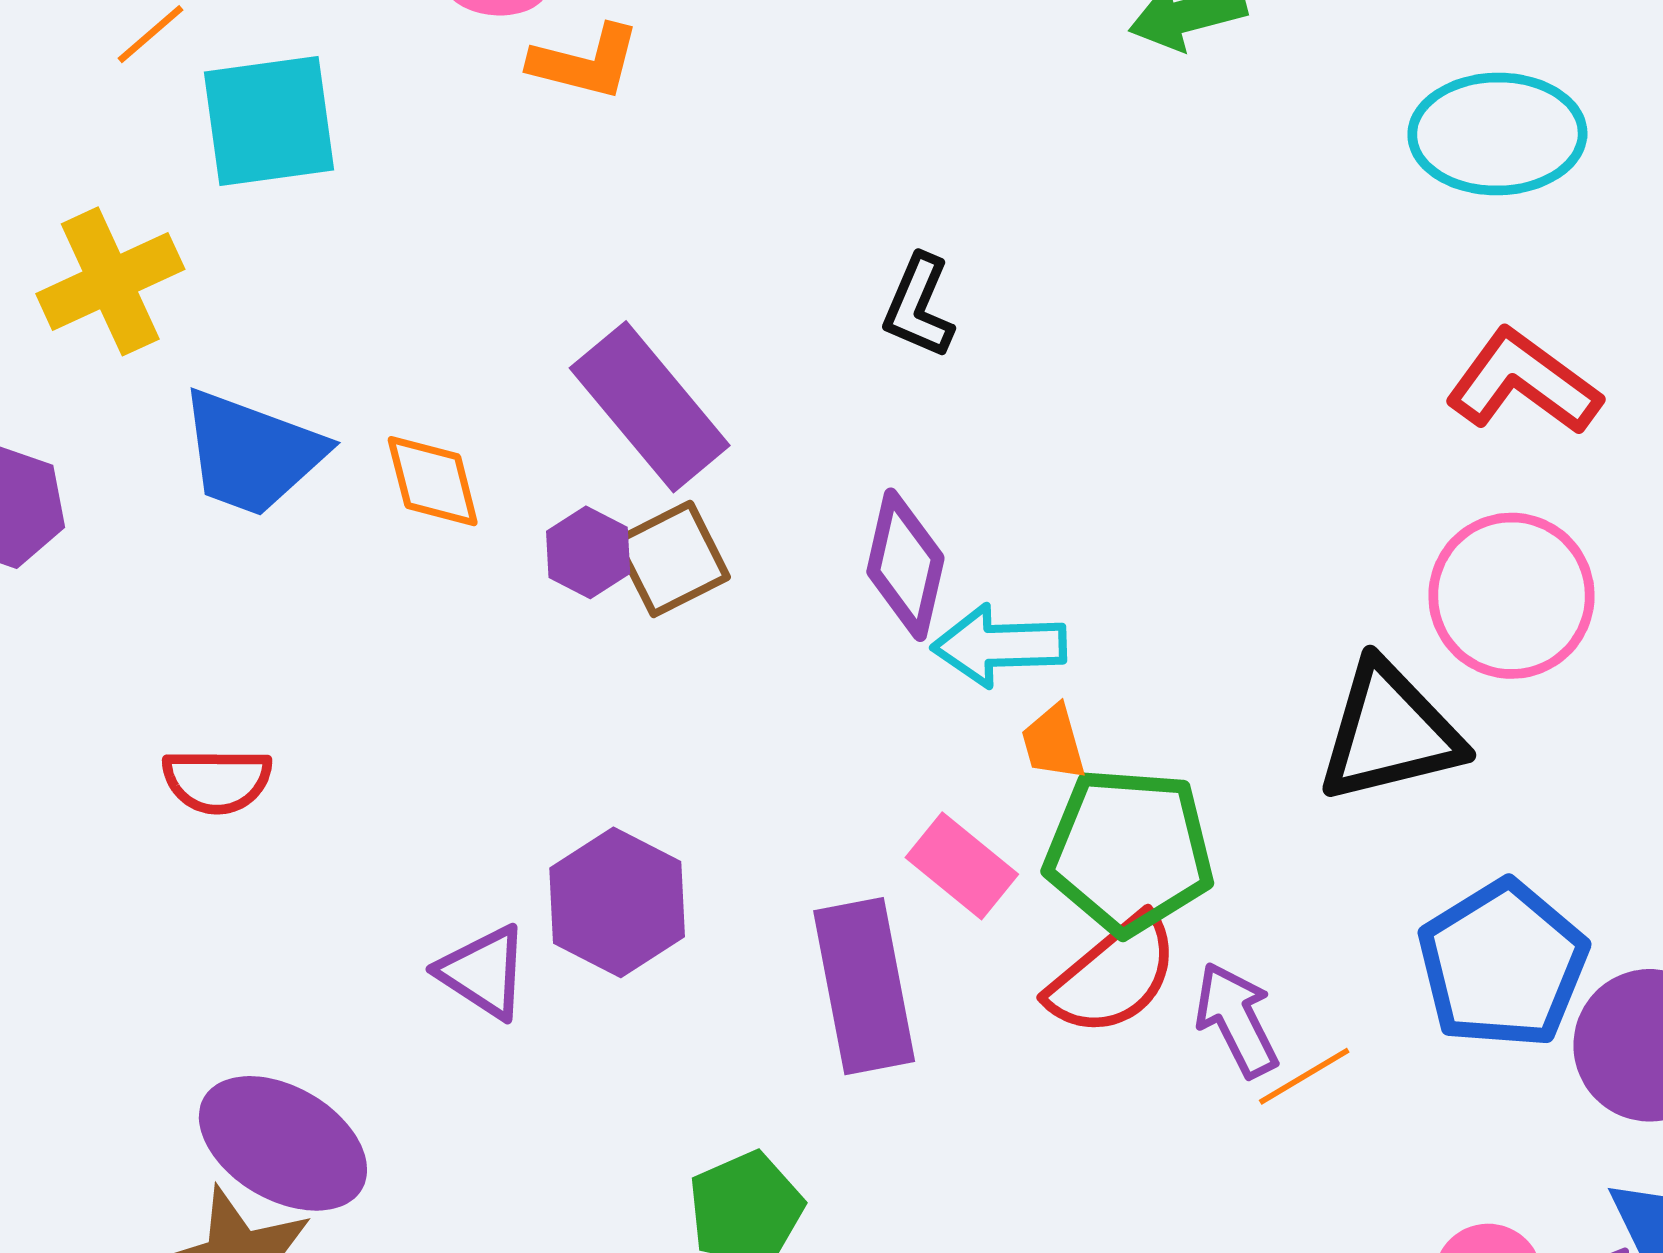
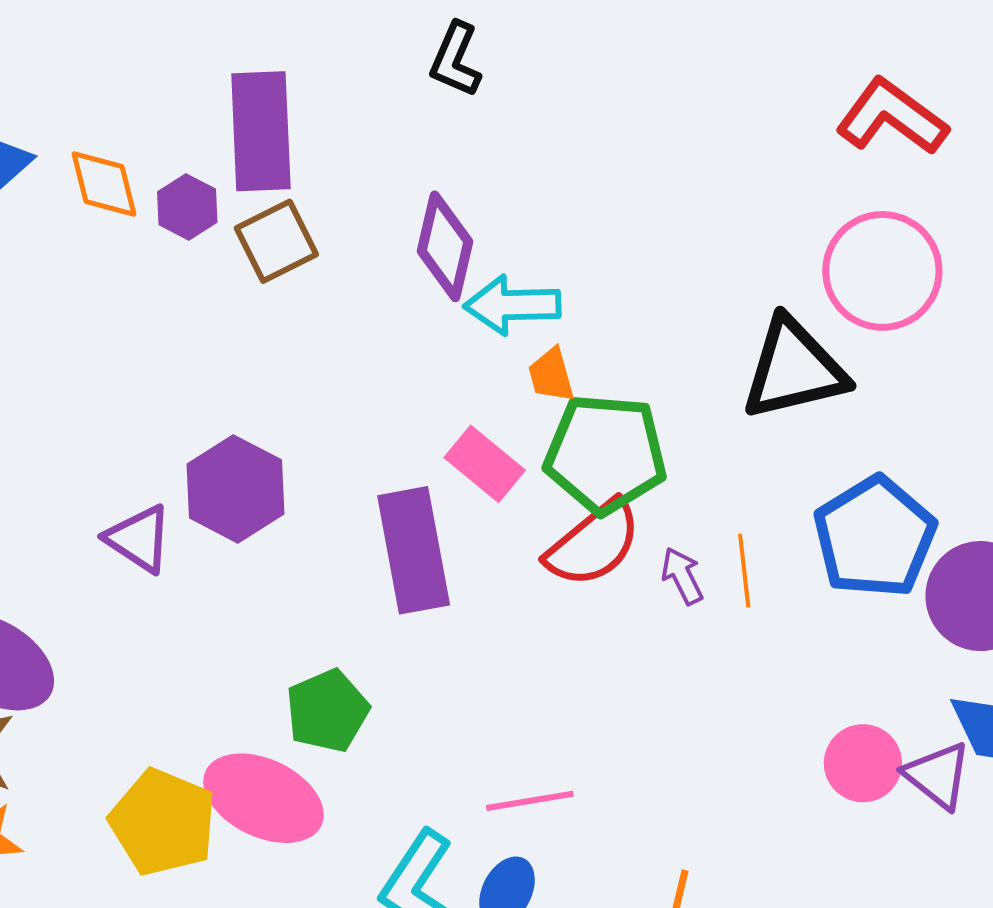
purple rectangle: (650, 407) -> (261, 131), turned 37
purple hexagon: (588, 552) -> (187, 207), moved
purple arrow: (1237, 1020) -> (682, 576), size x0.7
orange line: (1304, 1076) -> (744, 571), moved, turned -66

